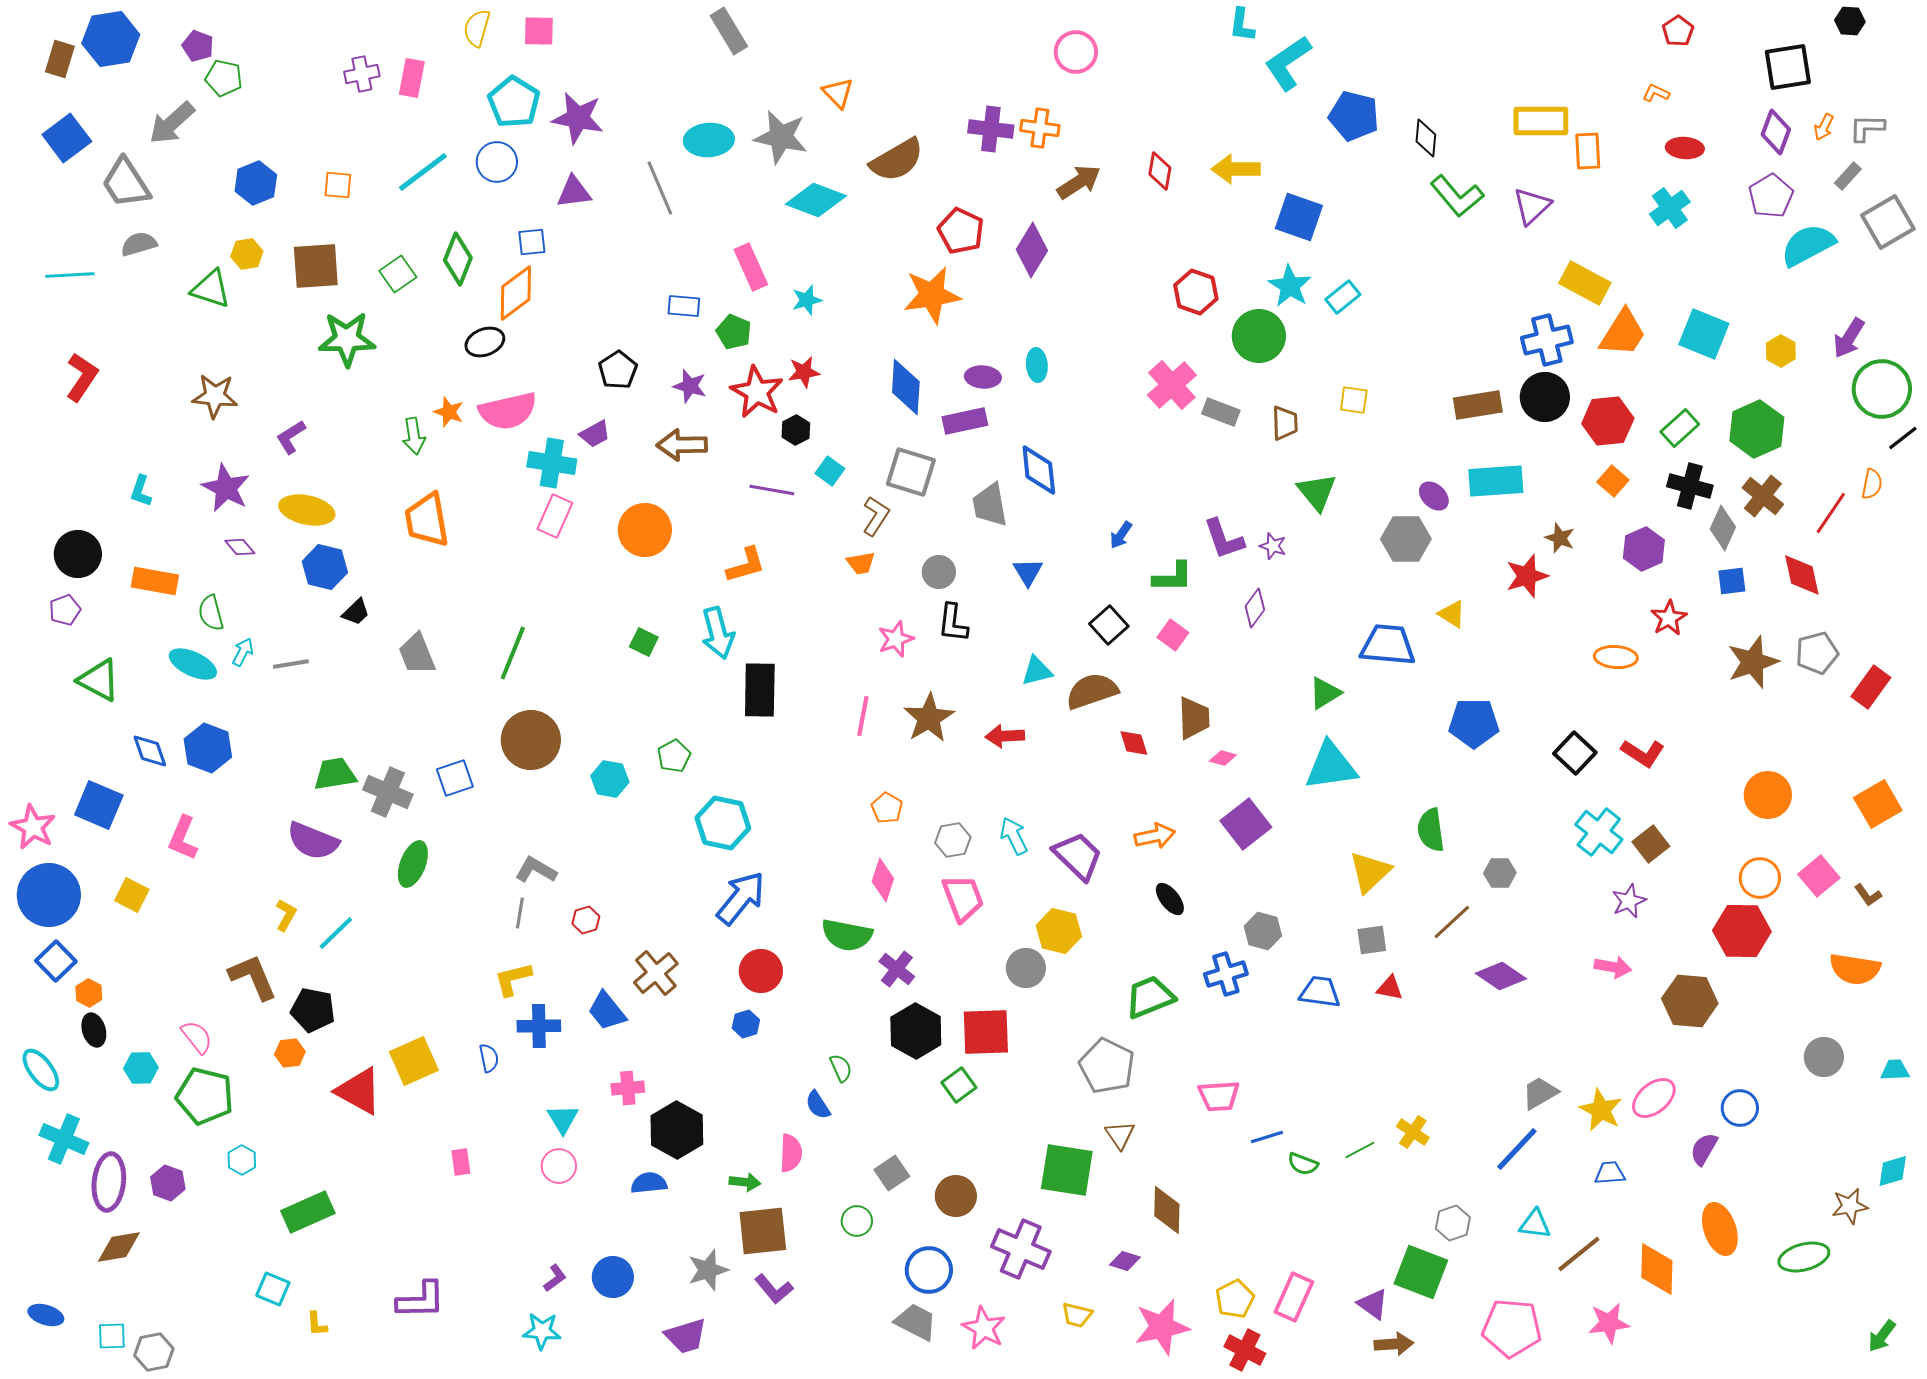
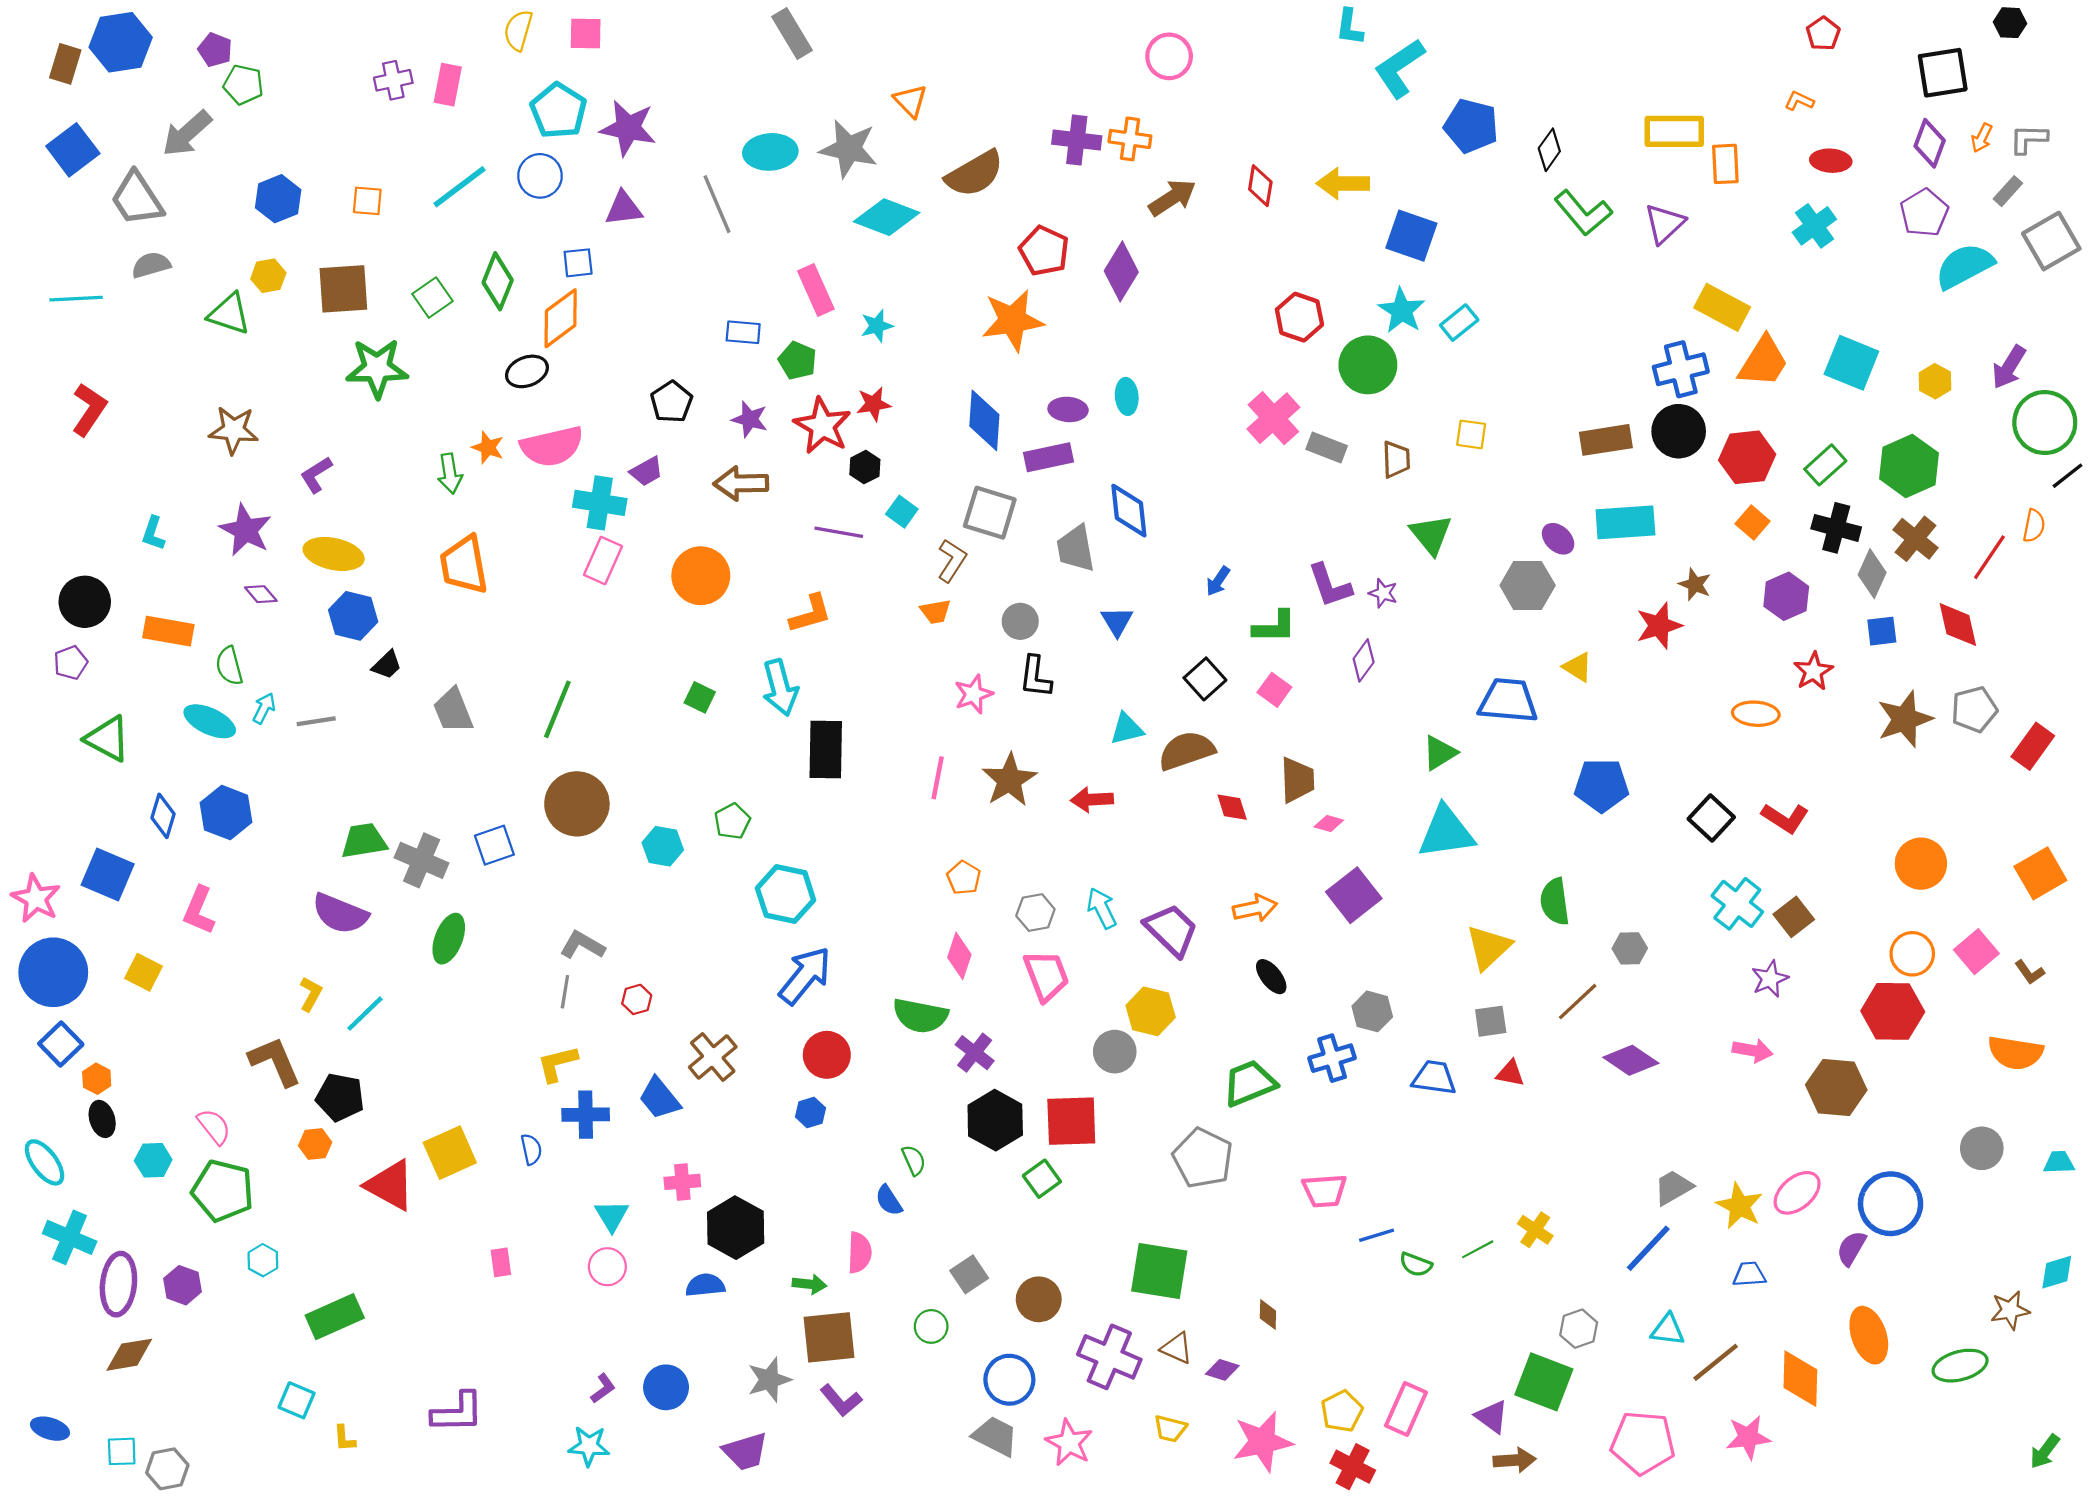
black diamond: (1426, 138) -> (1549, 150), turned 30
blue diamond: (150, 751) -> (163, 816), turned 36
blue circle: (1740, 1108) -> (1891, 1204), size x1.6
brown triangle: (1120, 1135) -> (1177, 1348), moved, turned -32
brown diamond: (1167, 1210) -> (1268, 1315), size x0.6

